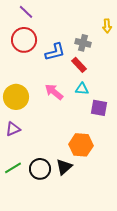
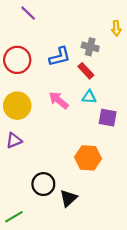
red circle: (24, 40) -> (17, 60), moved
black triangle: (64, 167) -> (68, 198), moved
green line: (13, 168) -> (14, 217), moved

